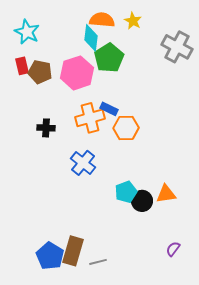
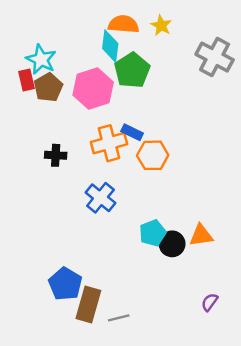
cyan star: (27, 32) -> (41, 59), moved
brown pentagon: (40, 72) -> (48, 87), turned 30
blue pentagon: (50, 256) -> (65, 284), moved

